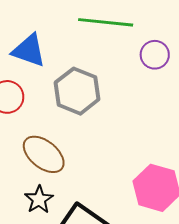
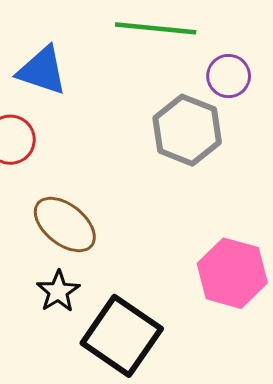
gray hexagon: (77, 91) -> (187, 130), moved

